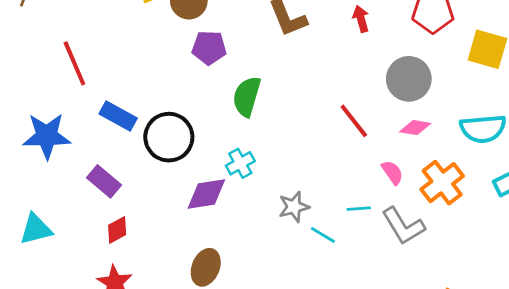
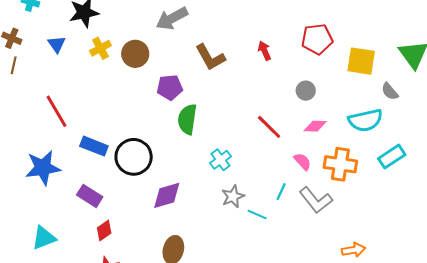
purple pentagon: (209, 48) -> (170, 87), moved
gray circle: (409, 79) -> (306, 91), size x0.6
cyan cross: (240, 163) -> (220, 160), moved
orange cross: (442, 183) -> (340, 164), turned -36
cyan line: (359, 209) -> (281, 192), turned -54

